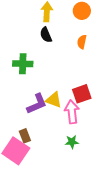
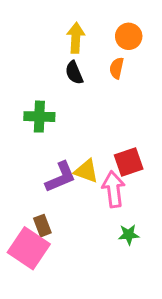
orange semicircle: (82, 42) -> (117, 68), moved
green star: (72, 142) -> (129, 235), moved

